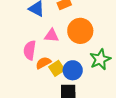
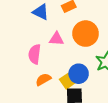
orange semicircle: (43, 63) -> (43, 79), moved
yellow square: (57, 68) -> (68, 81), moved

